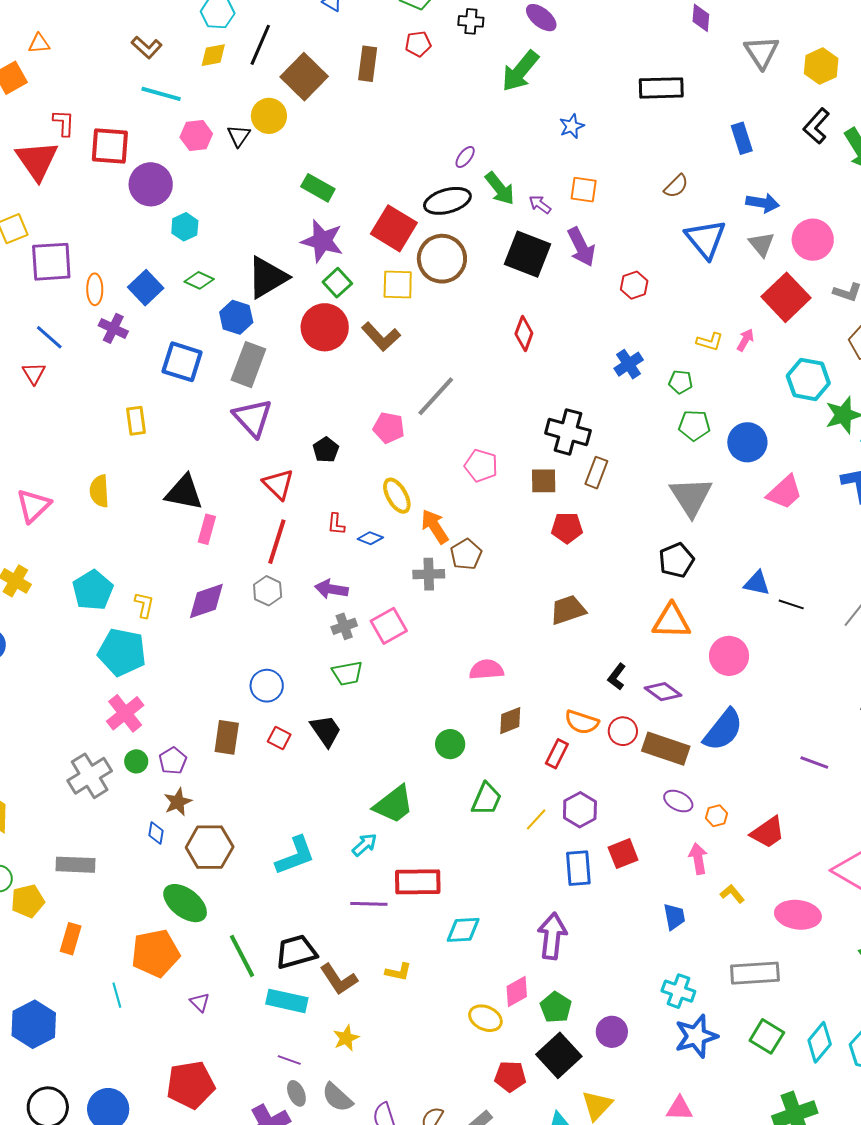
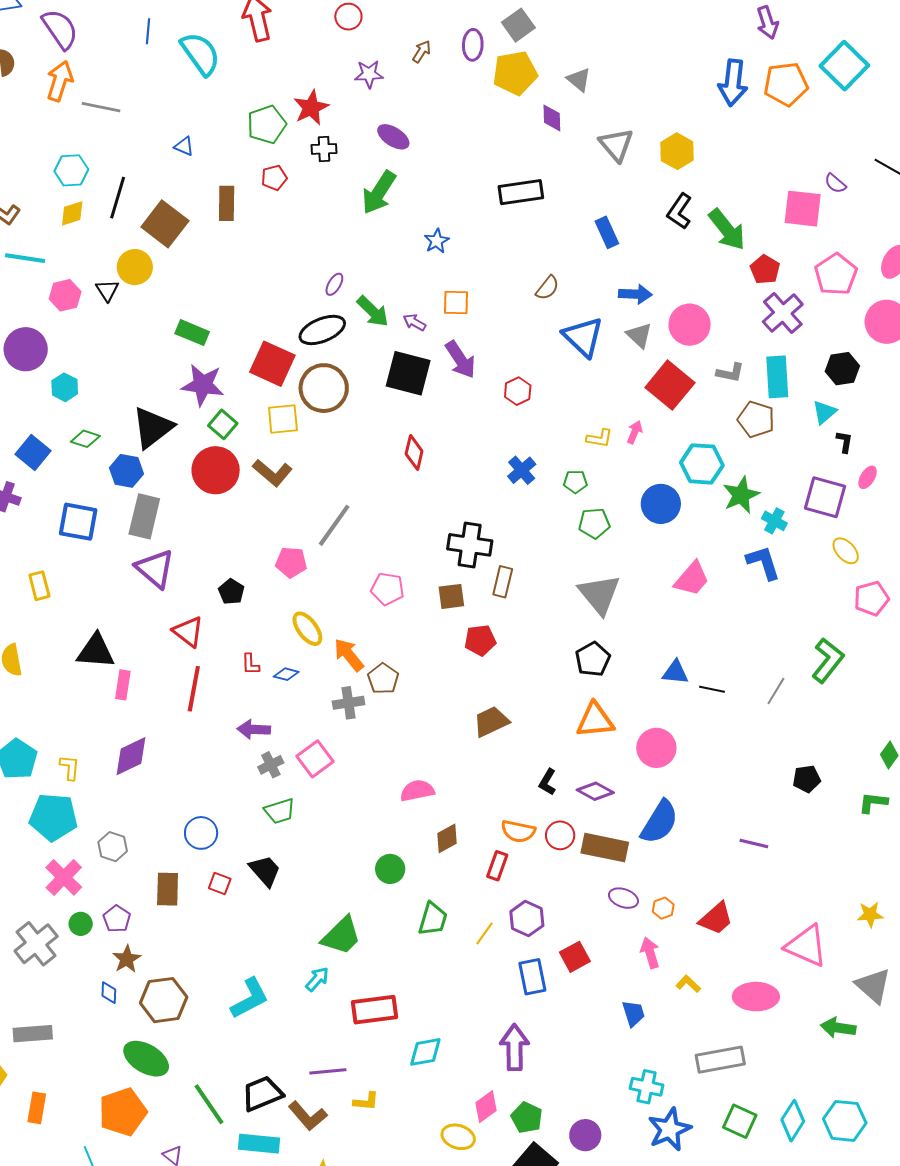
blue circle: (747, 442) -> (661, 504), moved
gray hexagon: (268, 591) -> (113, 847), moved
purple line: (369, 904) -> (328, 1071), moved

